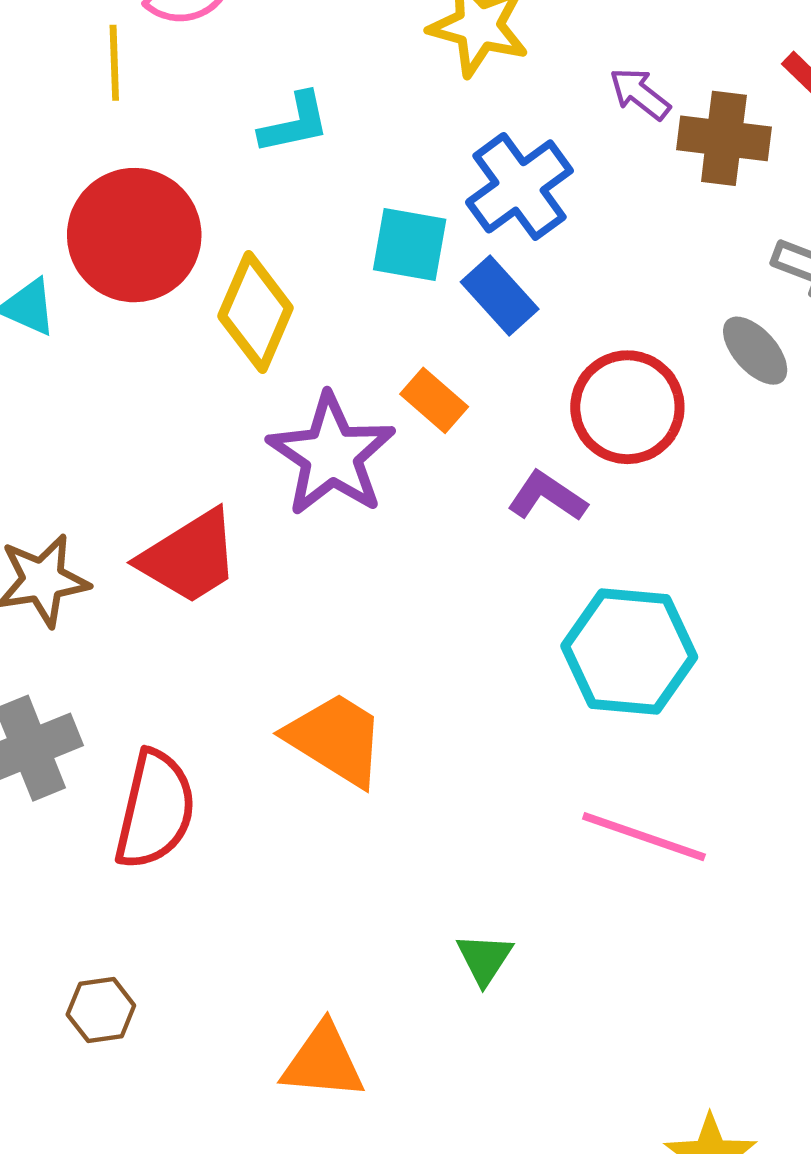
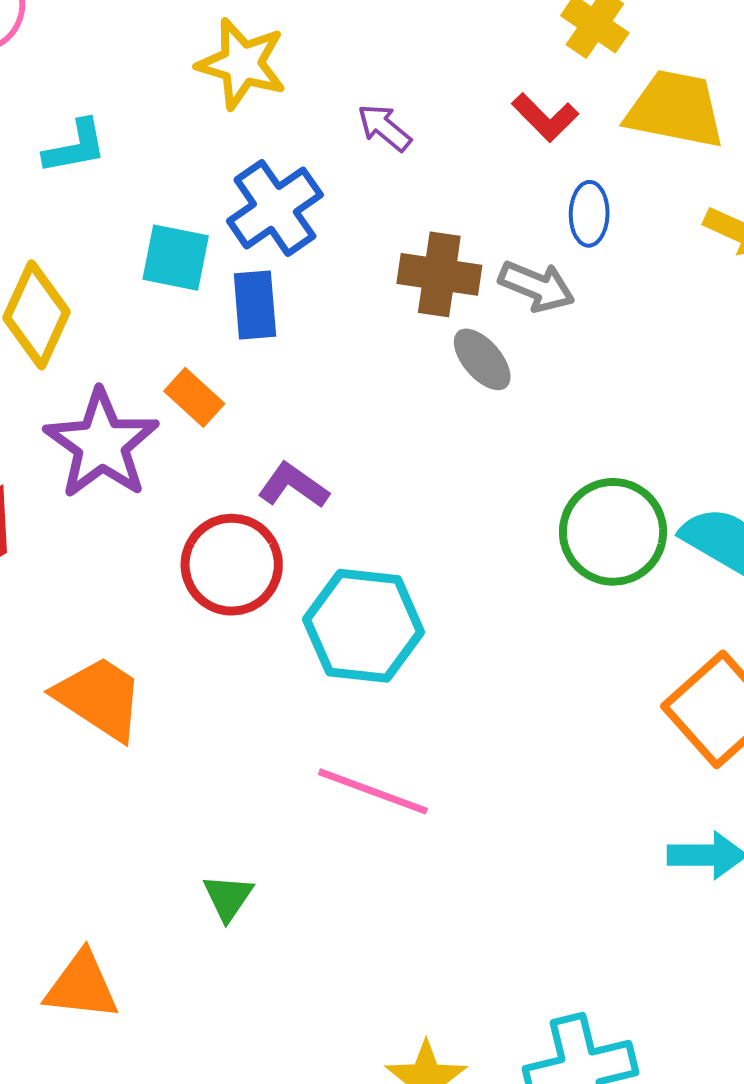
brown cross: (724, 138) -> (439, 274), moved
blue rectangle: (500, 296) -> (255, 305), turned 36
red circle: (627, 407) -> (232, 565), moved

